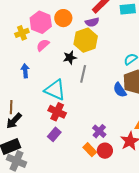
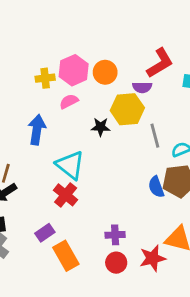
blue arrow: (25, 71) -> (37, 130), size x1.5
gray line: (83, 74) -> (155, 136), moved, turned -42
purple cross: (99, 131) -> (115, 235), turned 32
purple rectangle: (54, 134) -> (45, 233), moved
orange rectangle: (90, 150) -> (66, 256), moved, size x1.5

